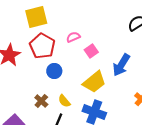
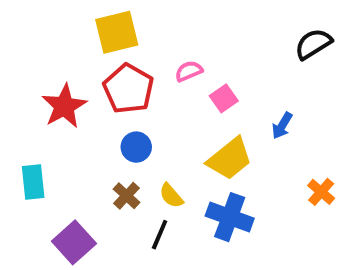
blue arrow: (121, 65) -> (282, 126), size x0.6
blue circle: (54, 71) -> (136, 147), moved

